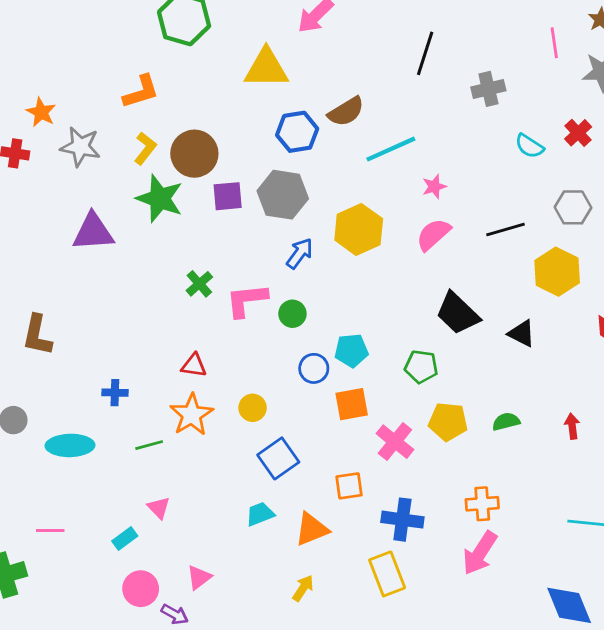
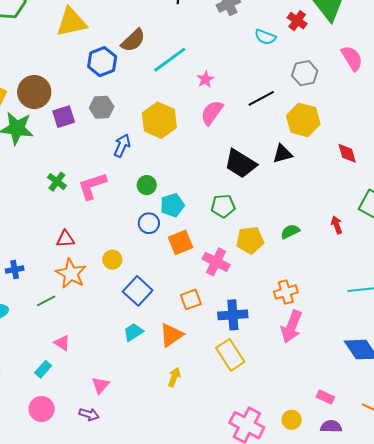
gray hexagon: (283, 195) -> (102, 107), size x0.7
green circle: (292, 314) -> (147, 185), moved
black triangle: (522, 333) -> (282, 154), moved, turned -30
pink circle: (141, 589) -> (42, 409), moved

